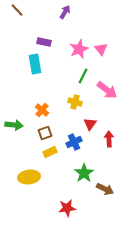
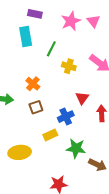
green line: (83, 76) -> (51, 49), moved
yellow cross: (75, 102) -> (69, 66), moved
yellow rectangle: (50, 152) -> (50, 135), moved
green star: (84, 173) -> (76, 148), turned -30

